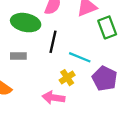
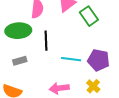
cyan line: (80, 57) -> (71, 59), moved
yellow cross: (67, 78) -> (93, 86), moved

